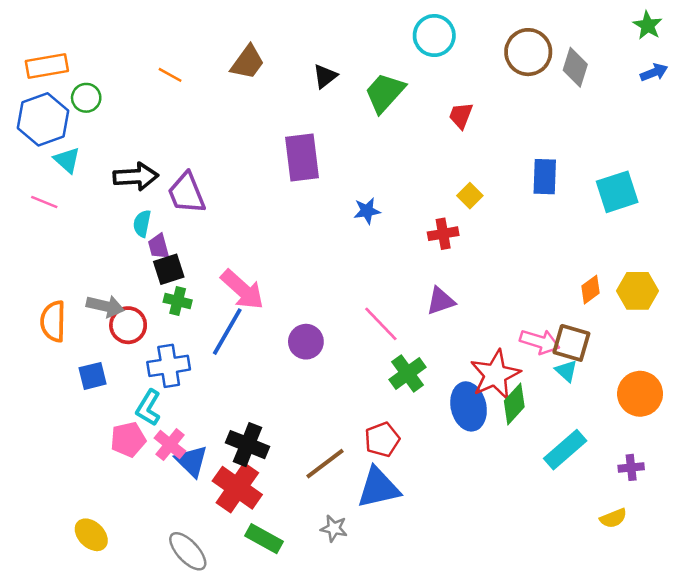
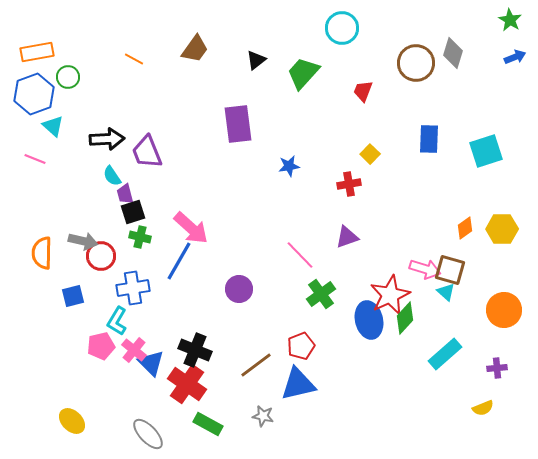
brown circle: (528, 52) -> (416, 63), moved
cyan semicircle: (142, 224) -> (112, 176), turned -45
purple circle: (306, 342) -> (239, 289), moved

